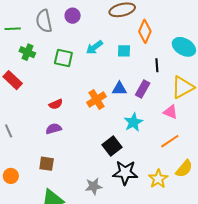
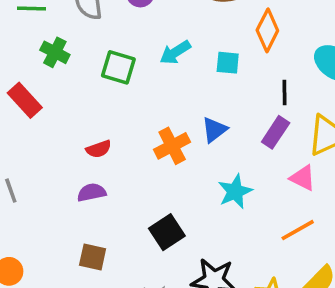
blue triangle: (119, 89) -> (214, 130), turned -42
purple rectangle: (143, 89) -> (276, 132), moved
black square: (112, 146) -> (167, 232), moved
brown square: (47, 164) -> (93, 257), moved

